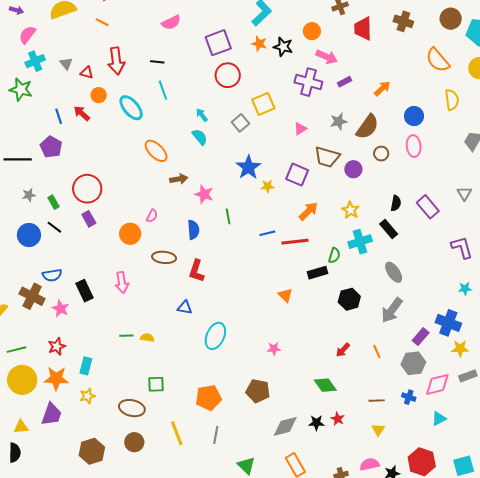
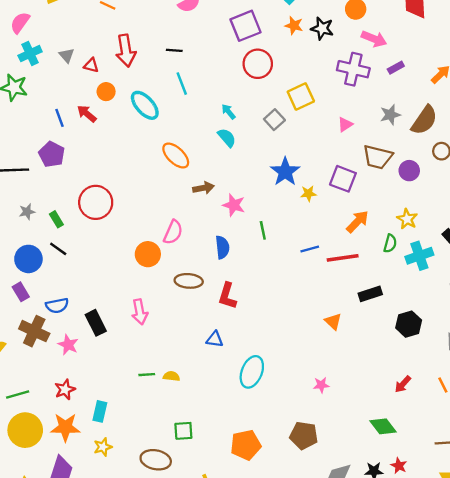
pink semicircle: (152, 216) -> (173, 232), size x1.5
purple rectangle: (89, 219) -> (21, 292), moved
green semicircle: (334, 255) -> (390, 243), moved

